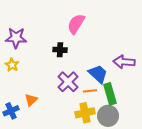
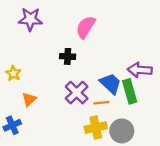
purple star: (16, 38) -> (30, 19), moved
green rectangle: (110, 94) -> (130, 91), moved
orange triangle: (31, 100) -> (29, 99), moved

